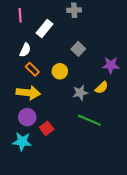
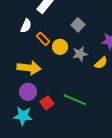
orange rectangle: (32, 69) -> (43, 39), moved
gray star: (80, 93) -> (80, 54), moved
green line: (89, 120) -> (75, 100), moved

